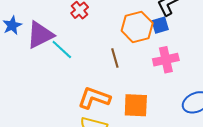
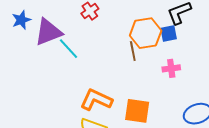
brown line: (115, 58) -> (133, 51), moved
pink cross: (166, 60) -> (171, 68), size x0.7

